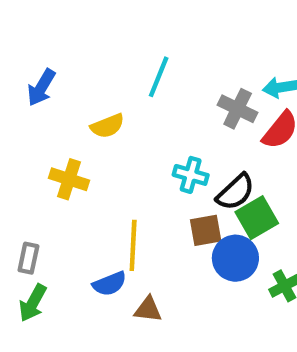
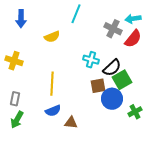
blue arrow: (41, 87) -> (21, 19), turned -30
yellow cross: (69, 179) -> (14, 61), moved
yellow line: (133, 245) -> (52, 84), moved

